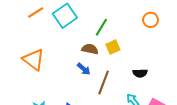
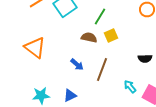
blue arrow: (84, 69) -> (77, 64), moved
black semicircle: (140, 73) -> (145, 58), moved

